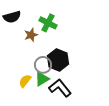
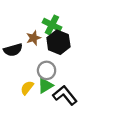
black semicircle: (12, 17) -> (13, 50), moved
black hexagon: (58, 60) -> (58, 42), moved

